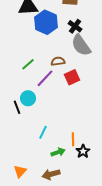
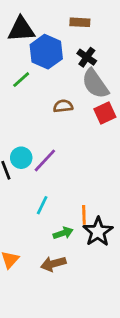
green line: (28, 64) -> (21, 80), moved
red square: (72, 77) -> (105, 113), moved
purple line: (45, 78) -> (45, 160), moved
black star: (83, 151) -> (98, 232), size x1.5

